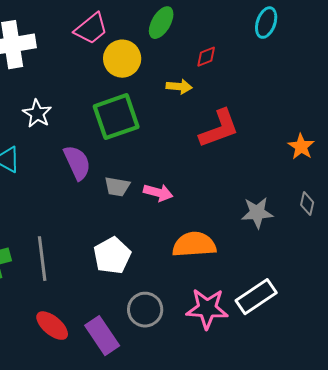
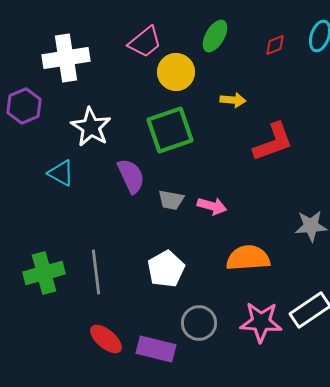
red diamond: (206, 57) -> (275, 45), moved
white star: (37, 114) -> (91, 127), size x1.4
purple rectangle: (102, 336) -> (156, 349), turned -42

